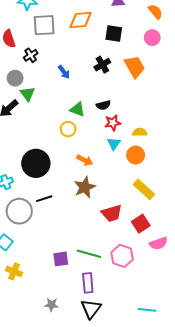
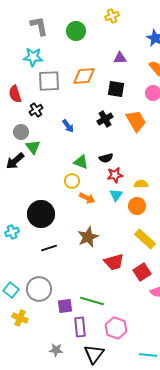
orange arrow: (85, 160) -> (87, 198), moved
gray circle: (19, 211) -> (39, 289), moved
pink hexagon: (122, 256) -> (116, 328), moved
purple rectangle: (88, 283) -> (80, 327), moved

